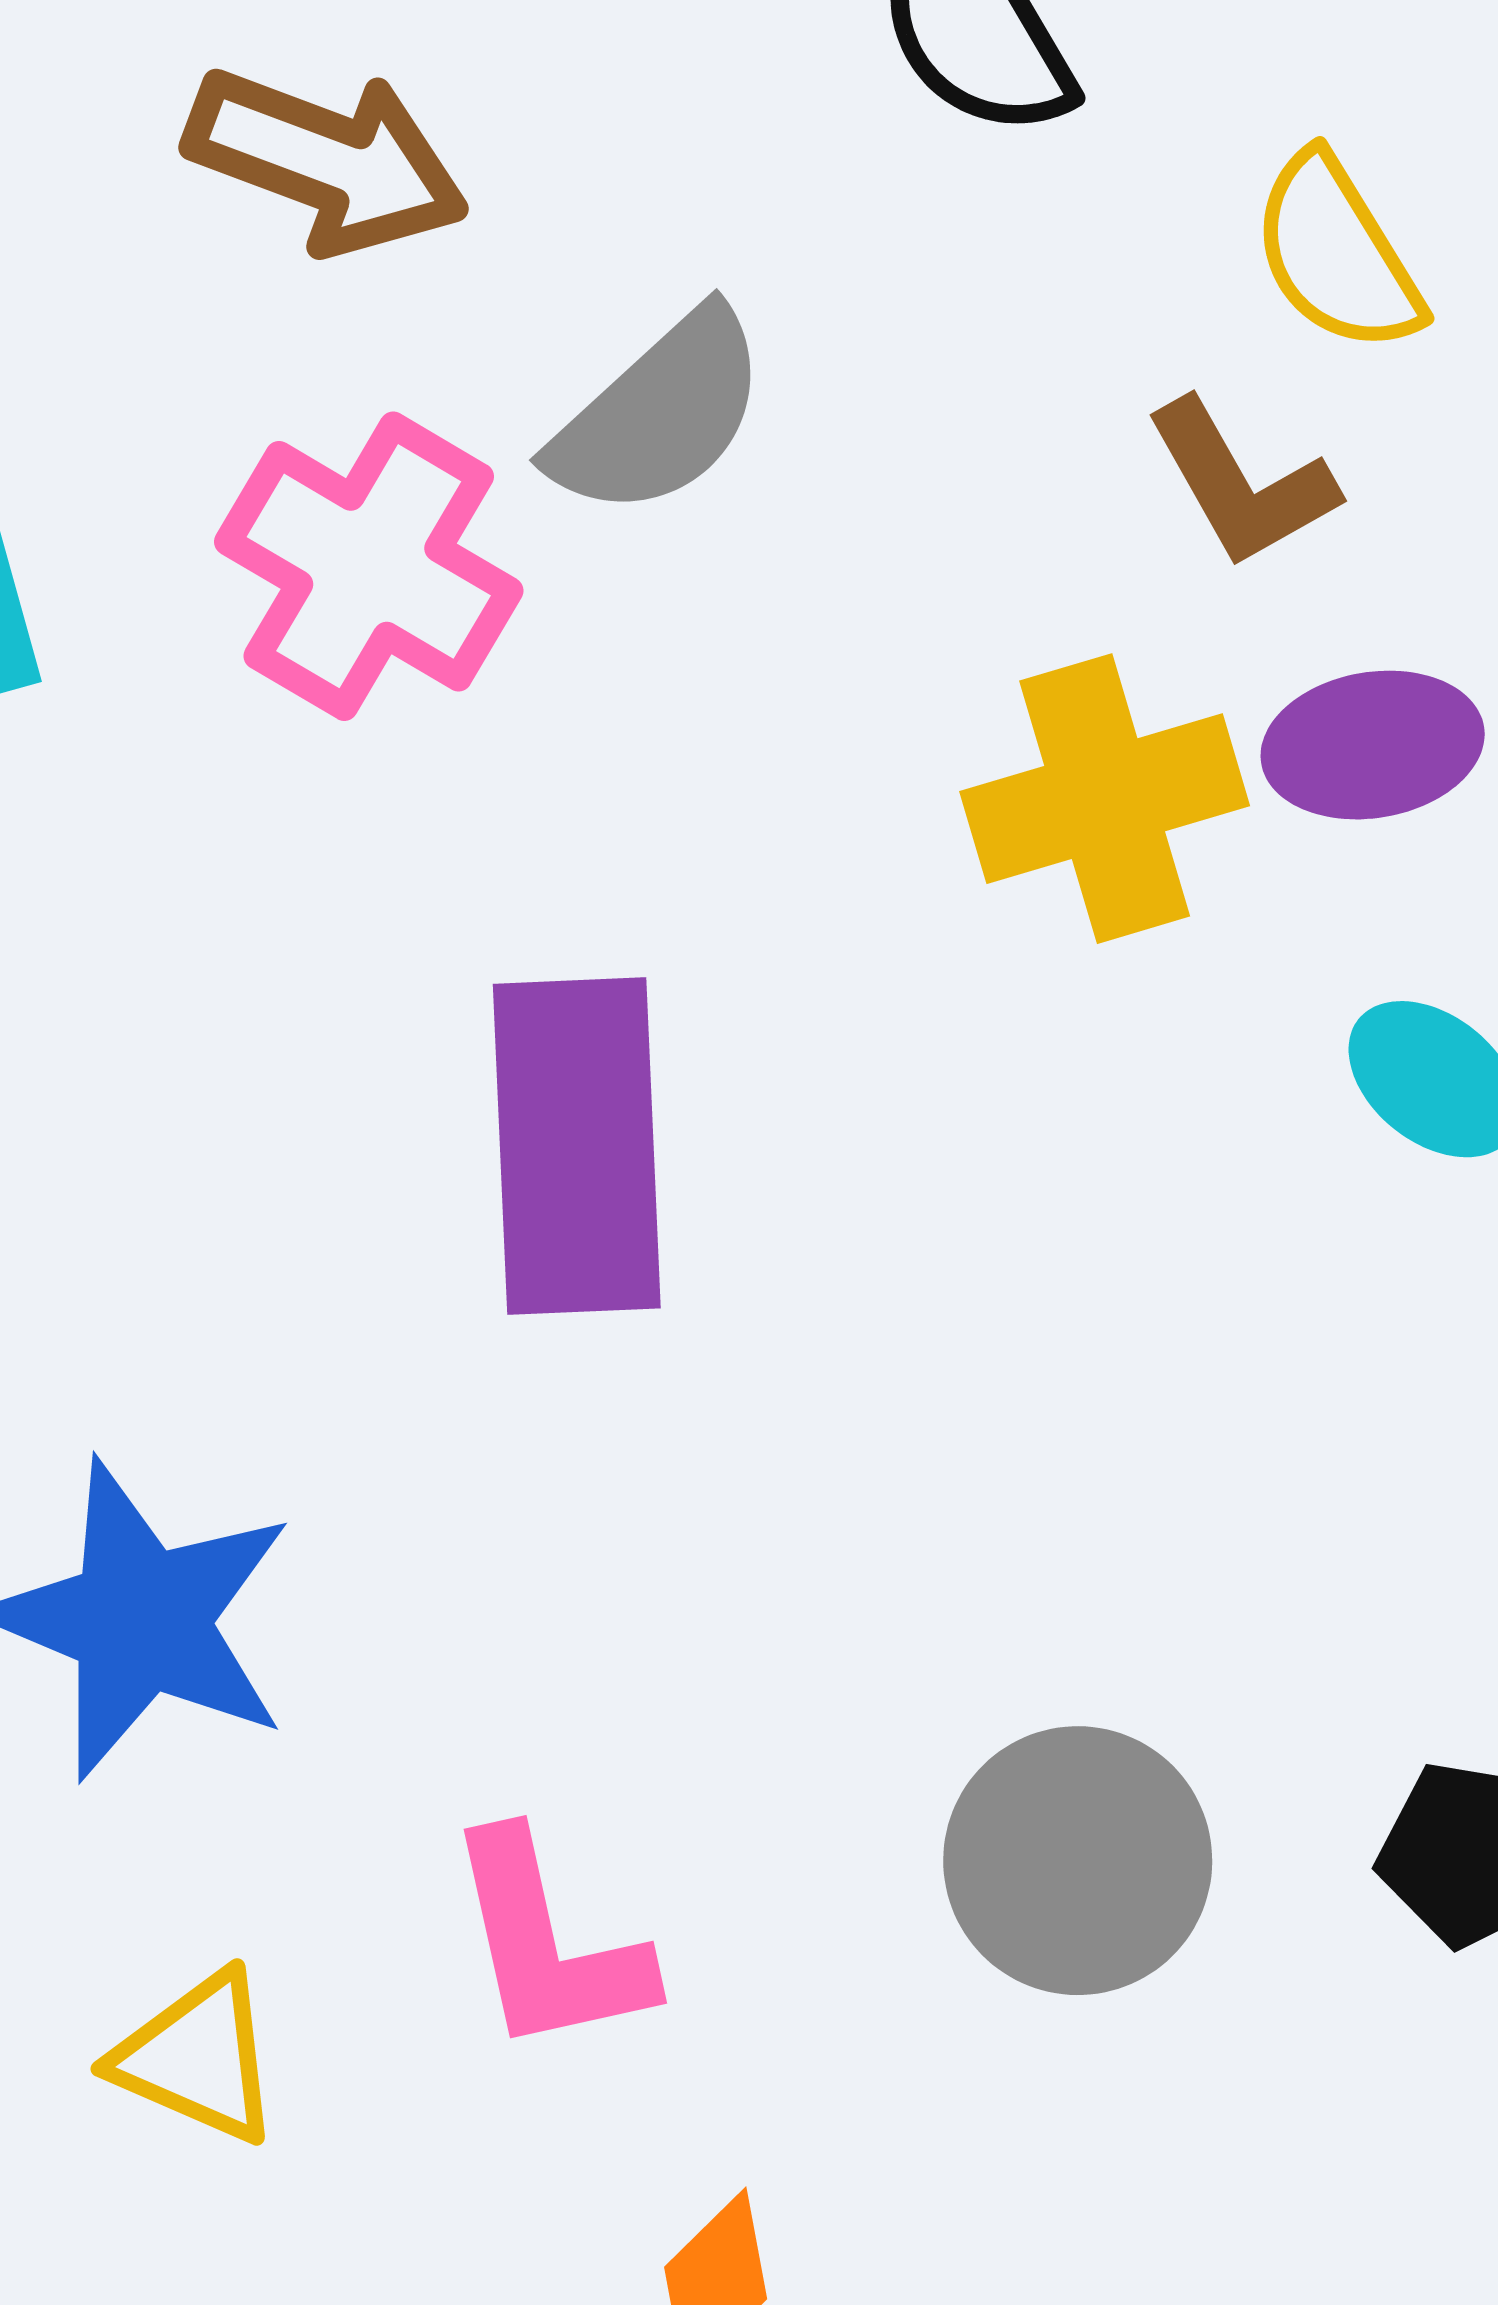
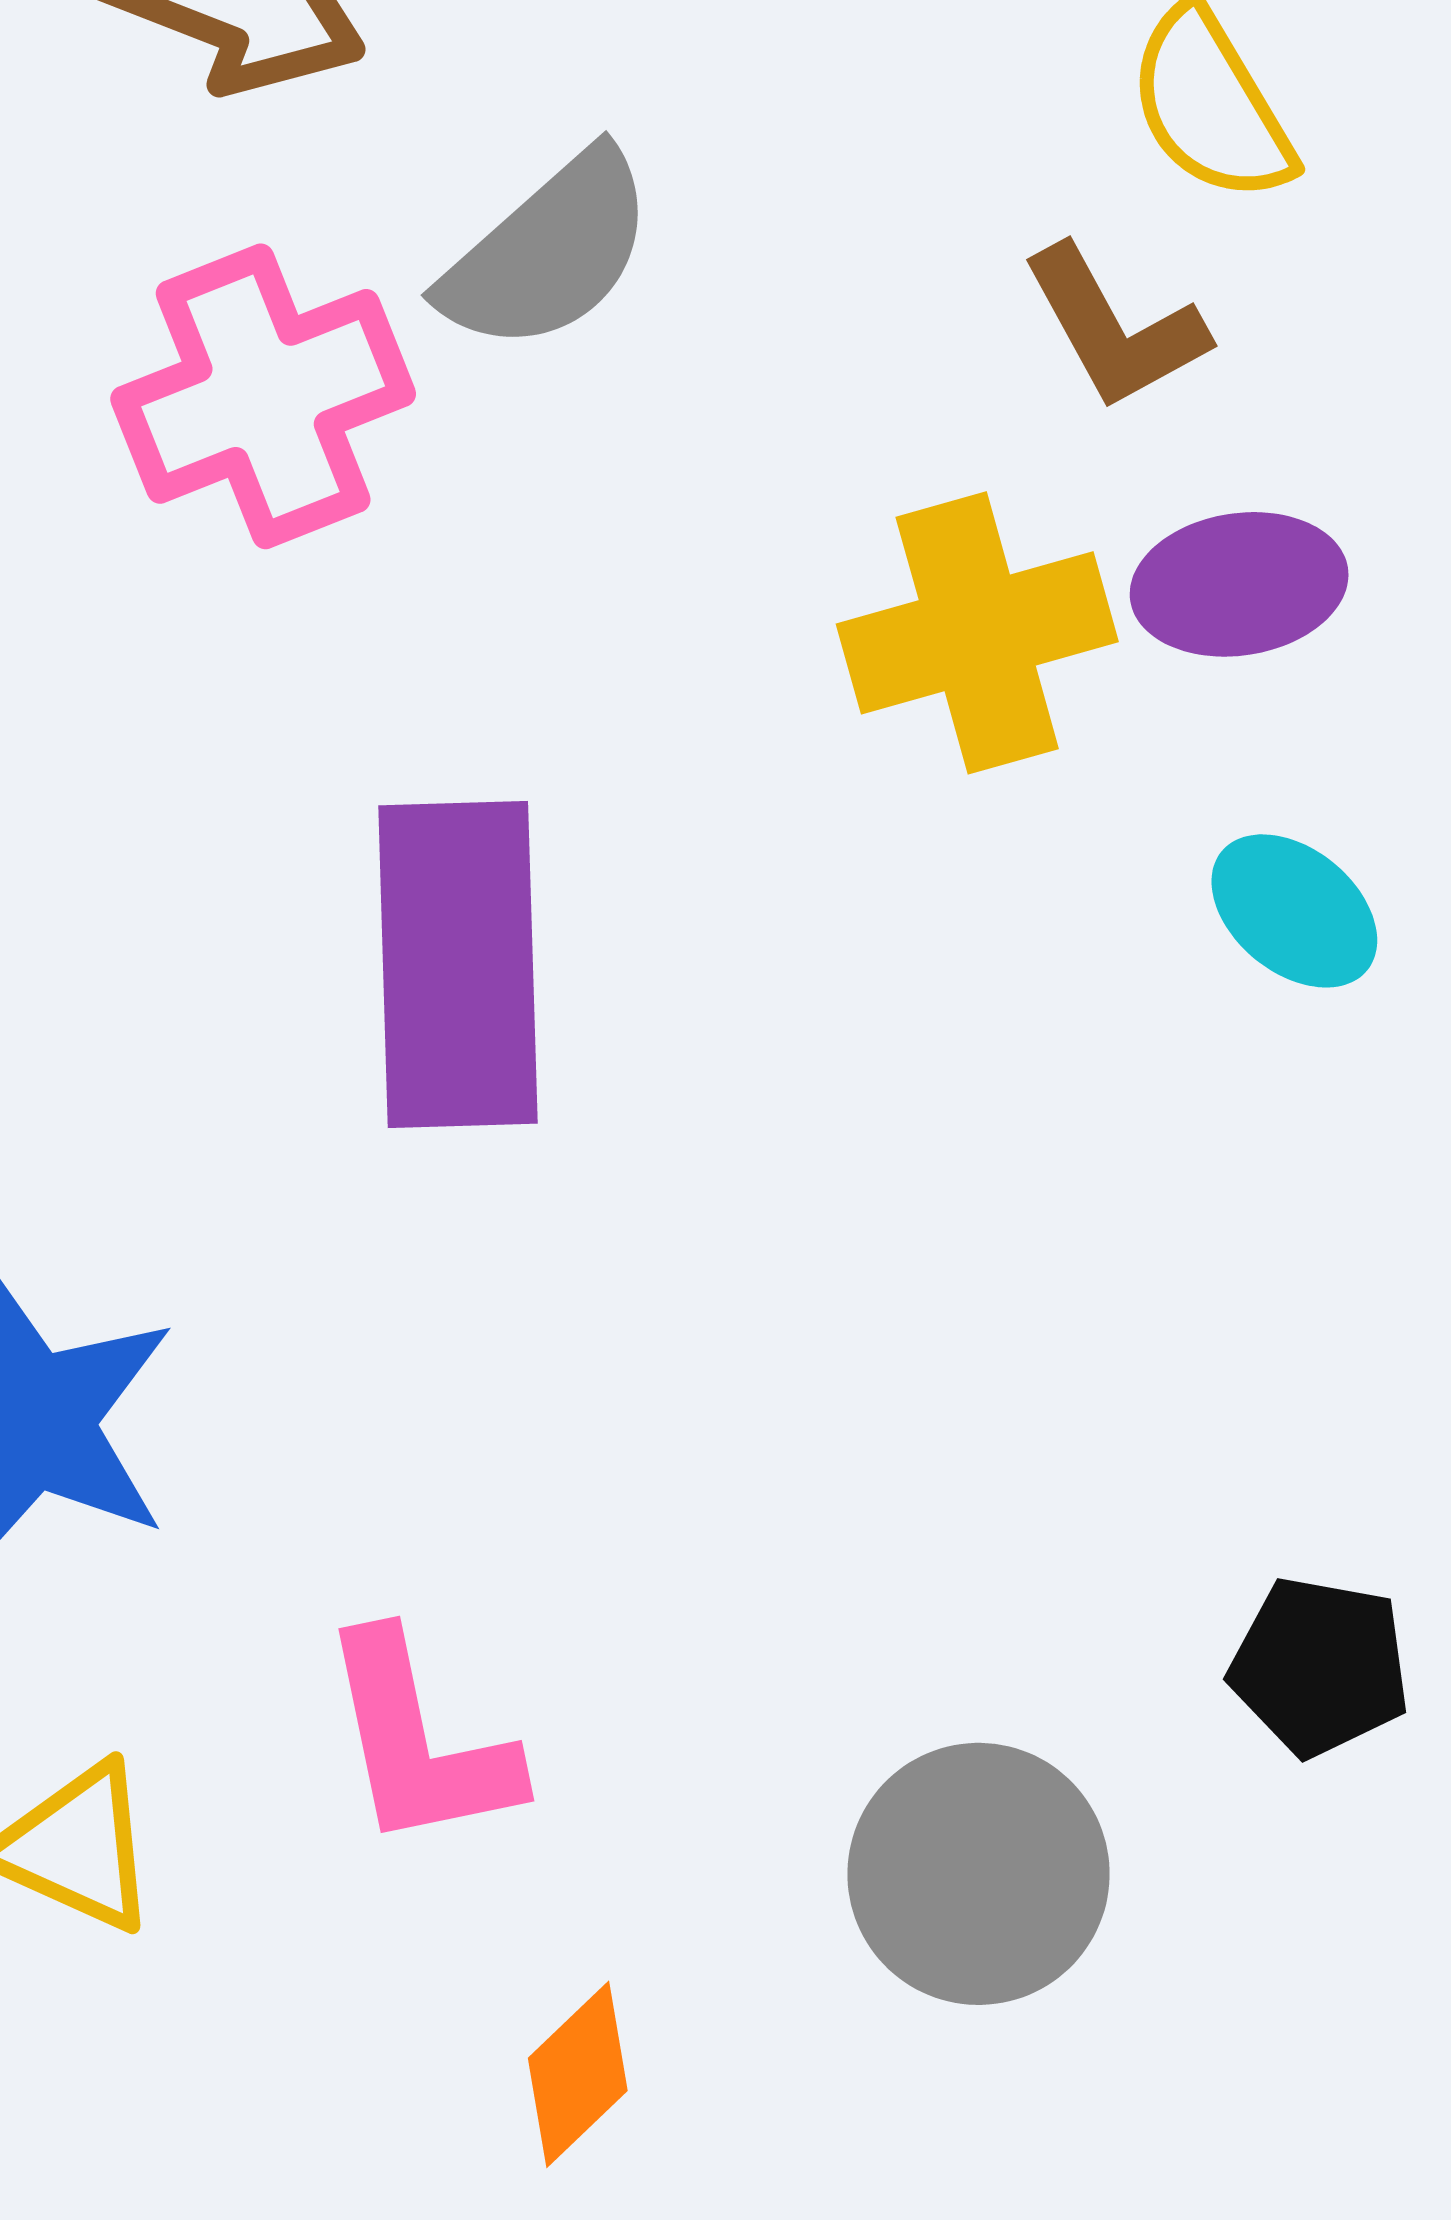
pink cross: (369, 566) -> (263, 396), turned 37
gray circle: (1078, 1861) -> (979, 1874), moved

